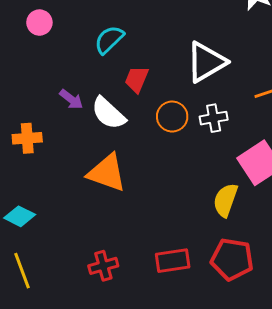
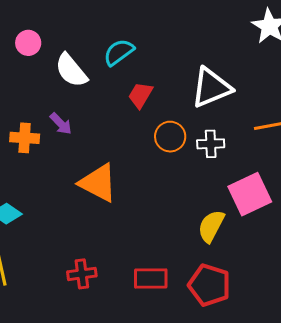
pink circle: (39, 23) -> (28, 43), moved
purple arrow: (71, 99) -> (61, 124), moved
white semicircle: (108, 113) -> (71, 70), moved

